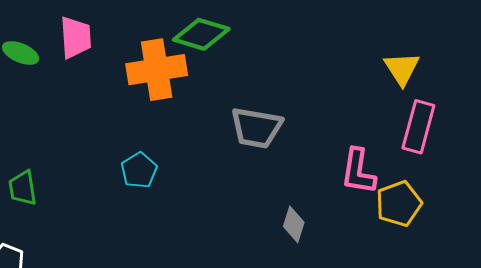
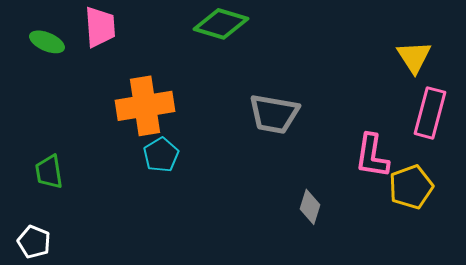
orange cross: (157, 70) -> (145, 106), moved

